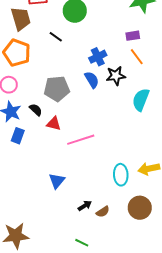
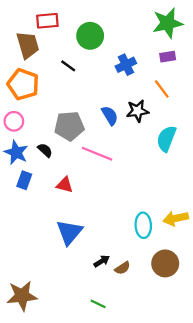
purple rectangle: (133, 36) -> (168, 57), moved
blue cross: (98, 57) -> (126, 65), moved
red triangle: (54, 124) -> (65, 185), moved
pink line: (81, 140) -> (97, 154), moved, turned 40
blue triangle: (57, 181) -> (69, 232), size x1.4

